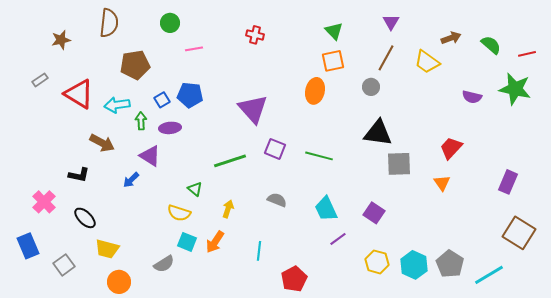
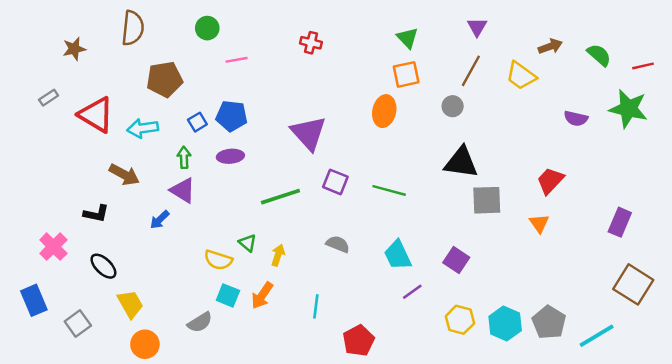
green arrow: (141, 121) -> (184, 157), moved
purple ellipse: (170, 128) -> (230, 156), moved
green triangle: (195, 189) -> (247, 243), moved
yellow trapezoid: (107, 249) -> (130, 304), turned -135

